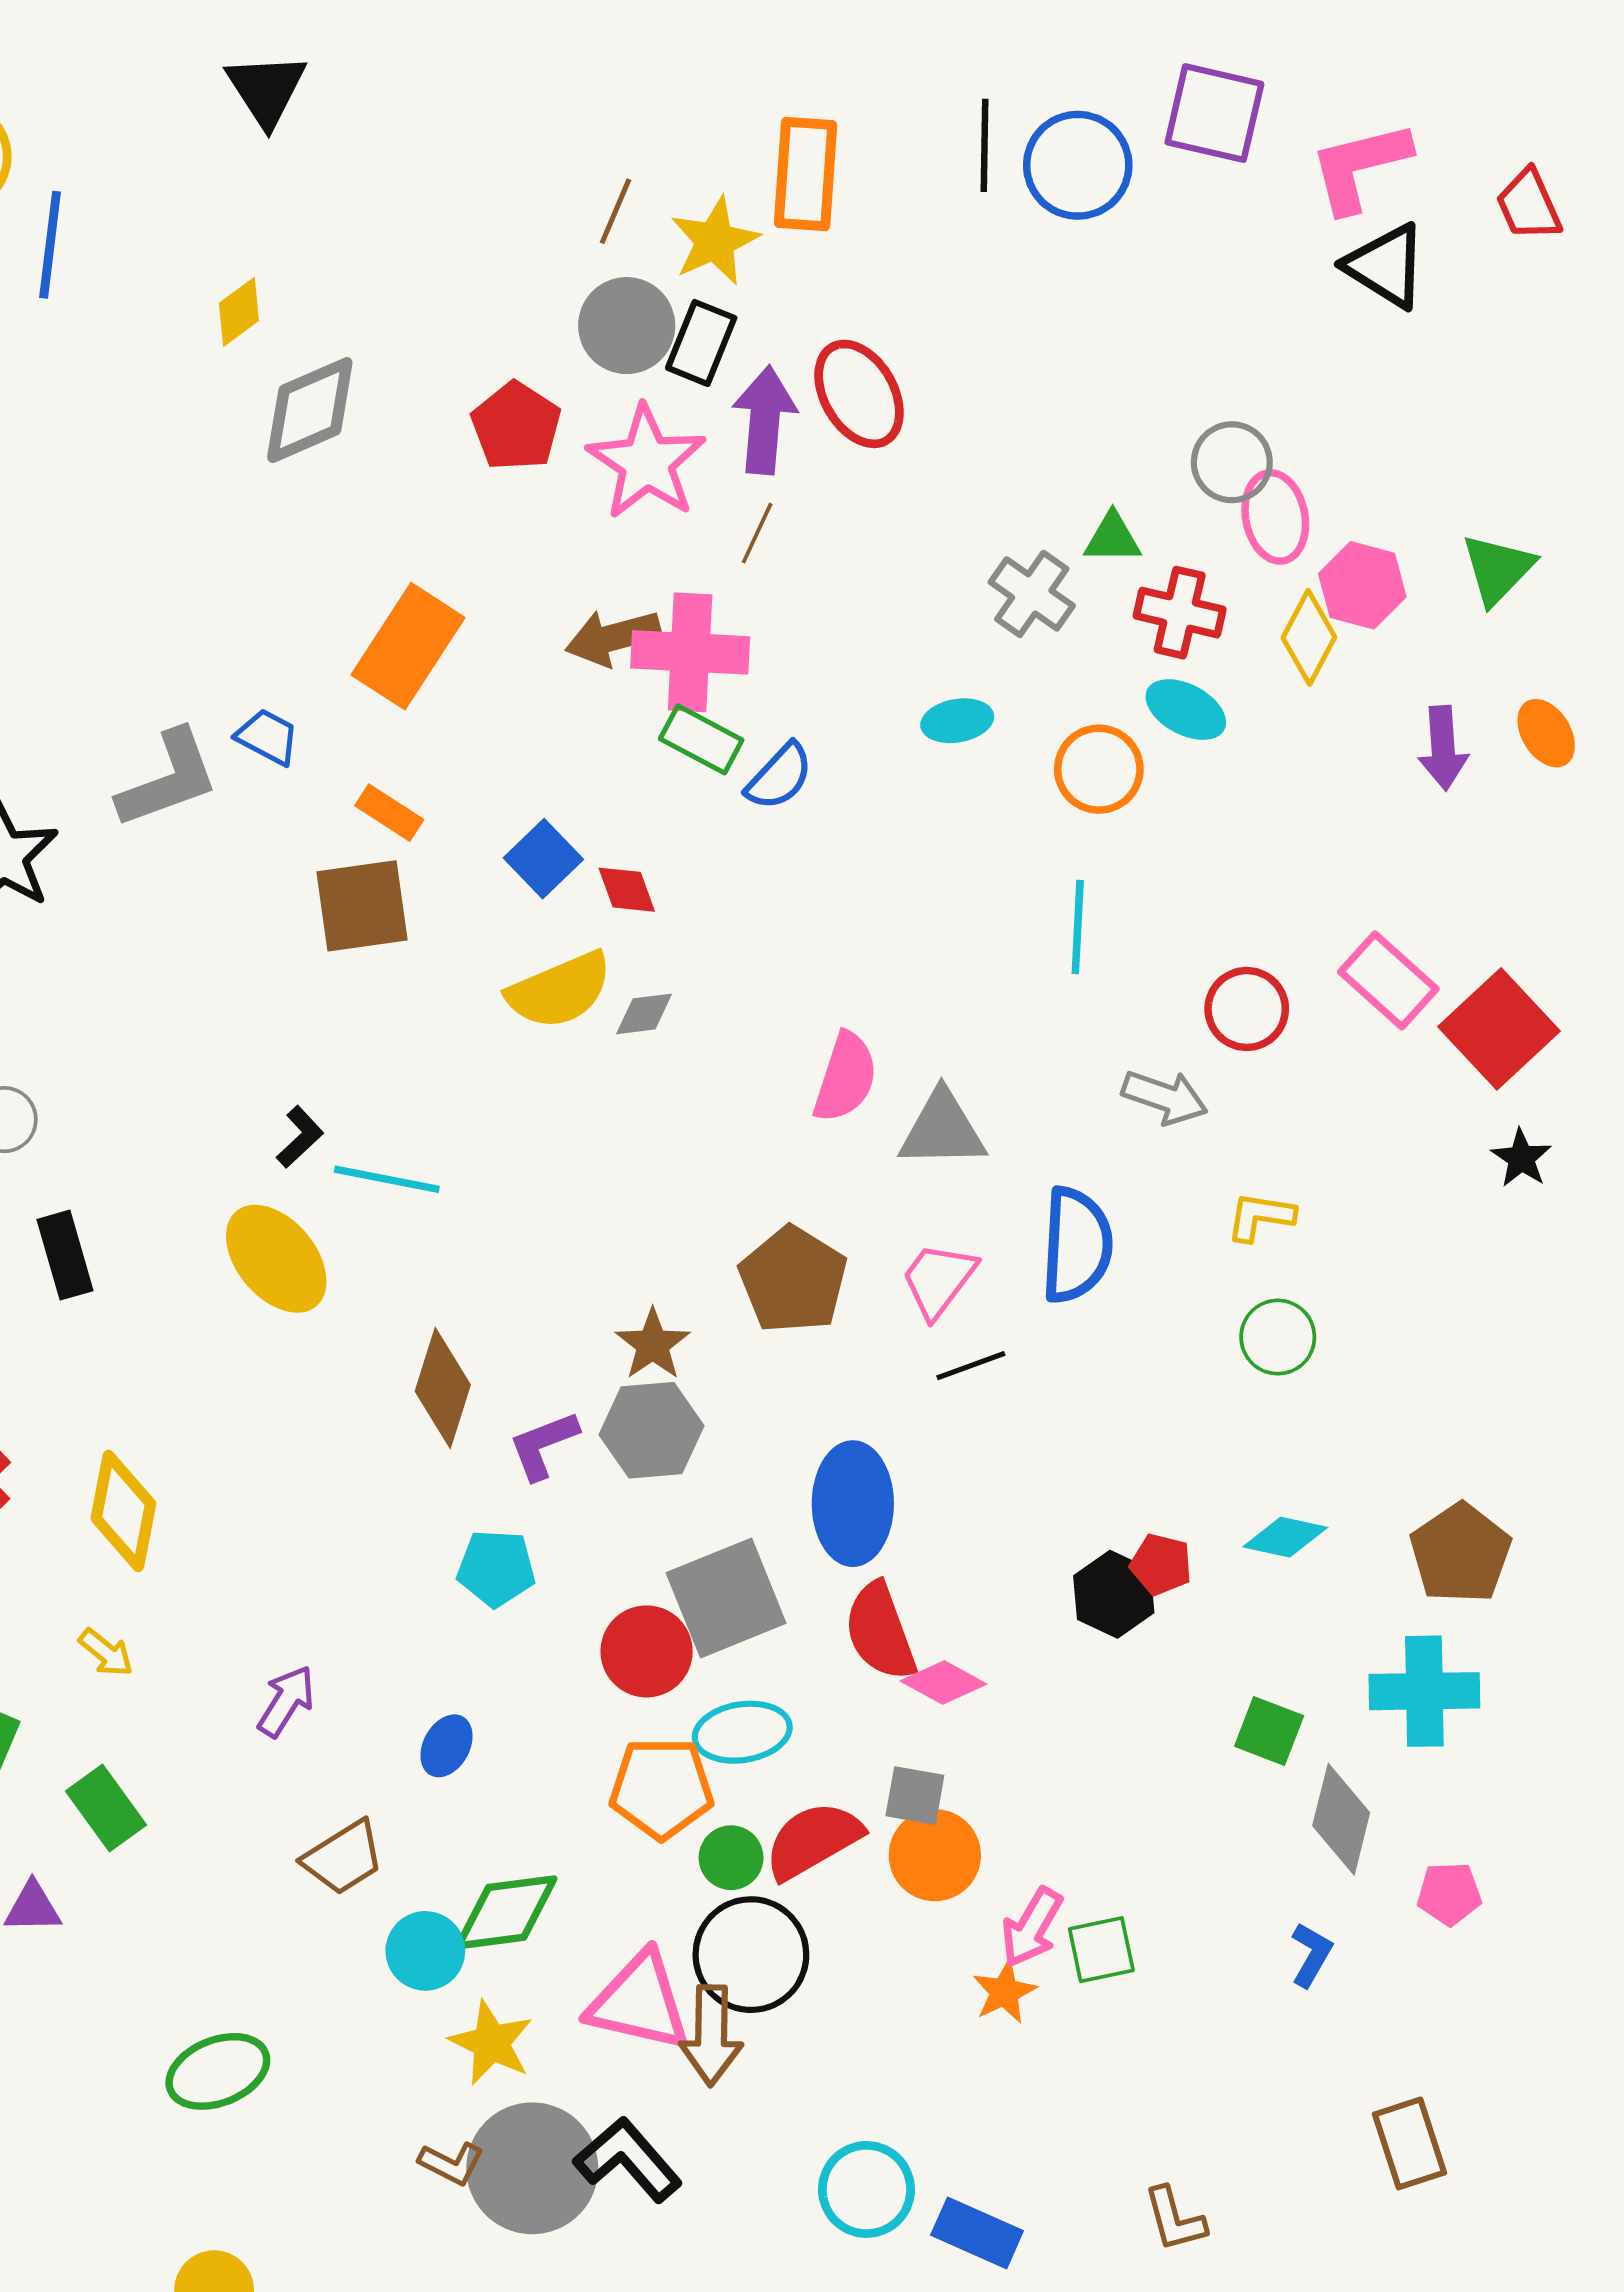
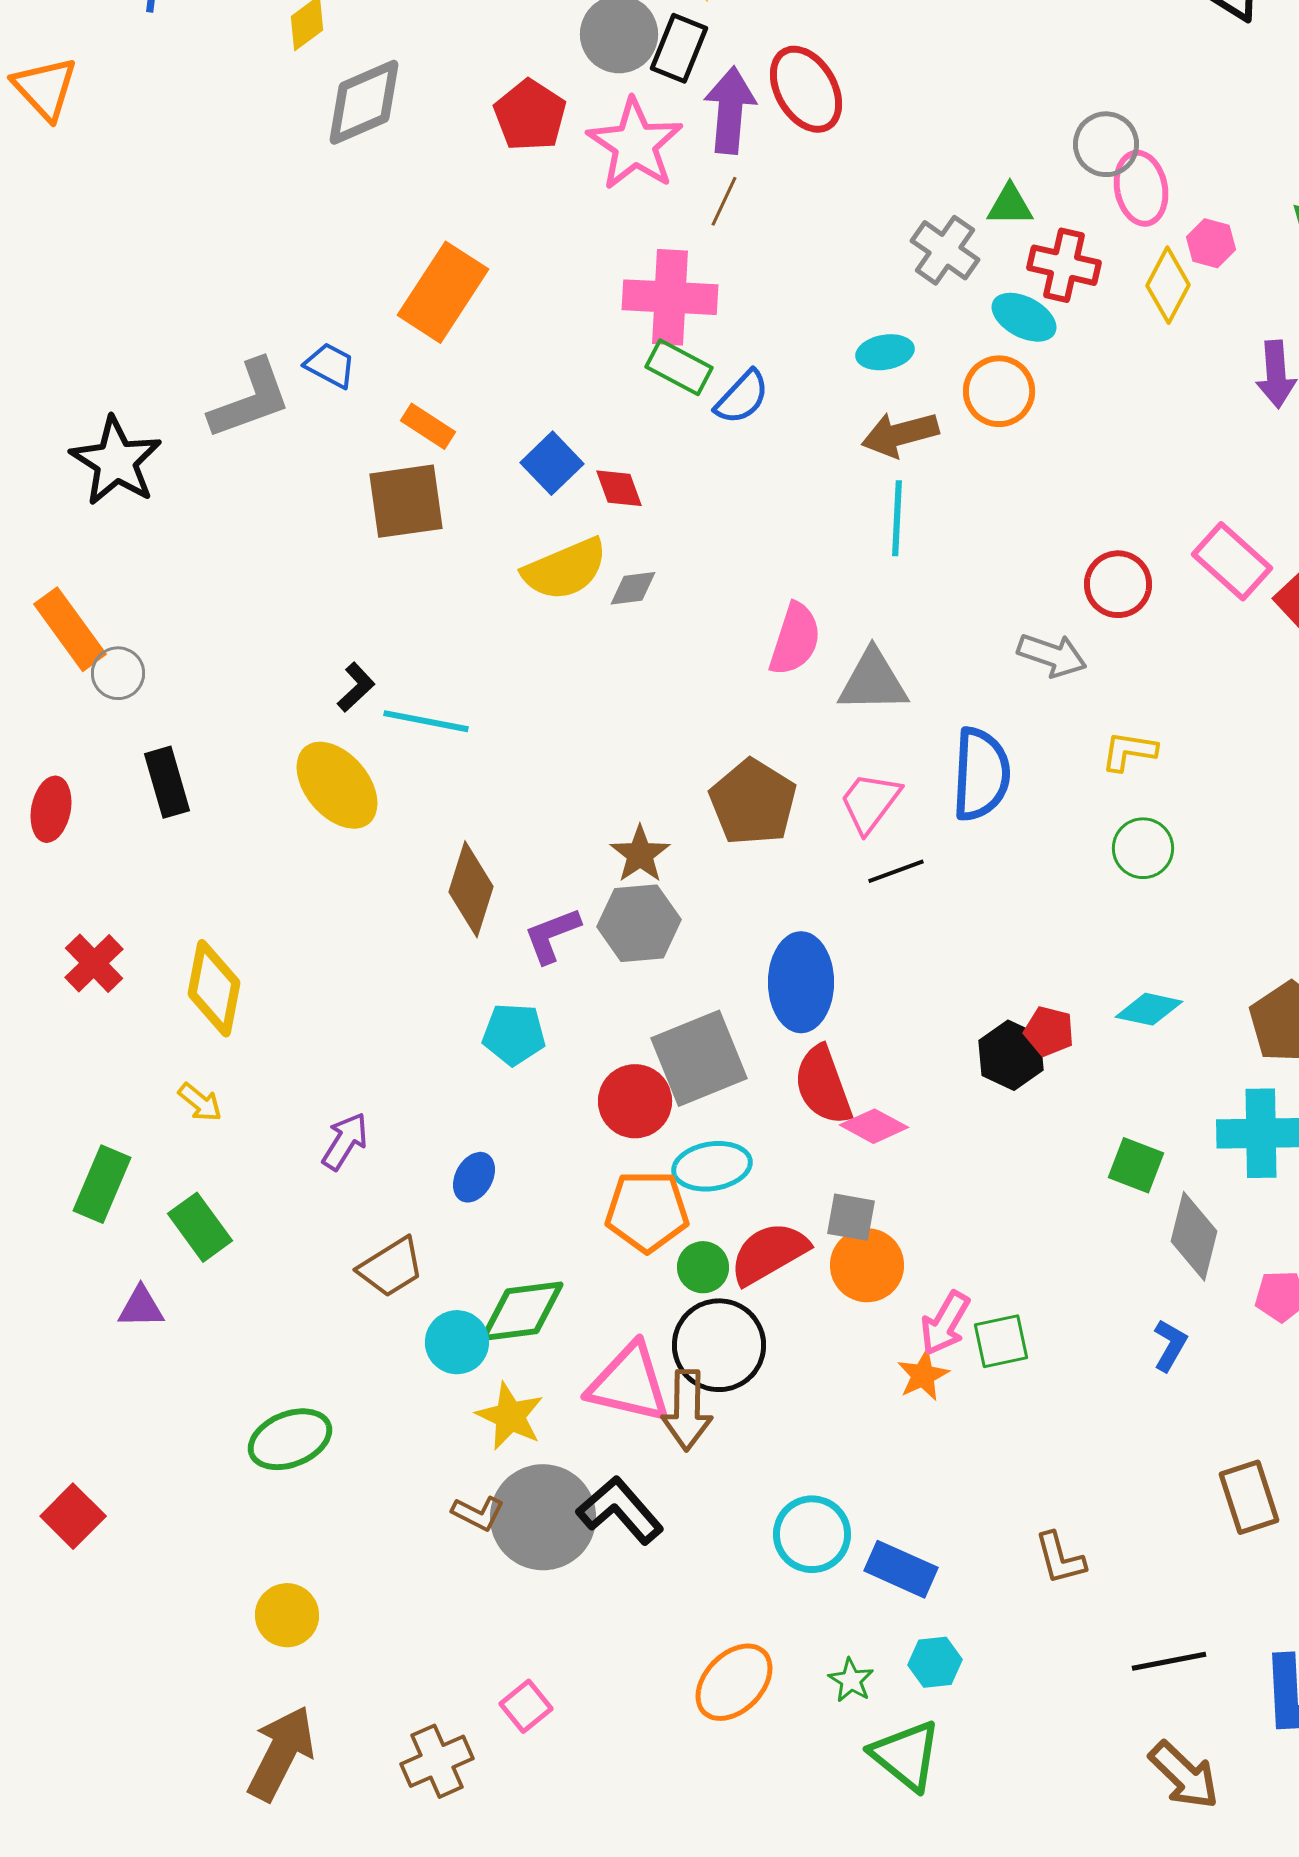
pink hexagon: (1362, 585) -> (1211, 243), size x0.7
brown arrow: (613, 637) -> (900, 434), moved
cyan ellipse: (1186, 710) -> (1024, 317), moved
cyan line: (1078, 927) -> (897, 518), moved

